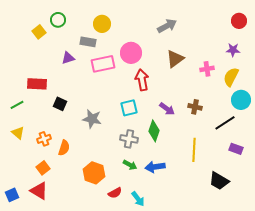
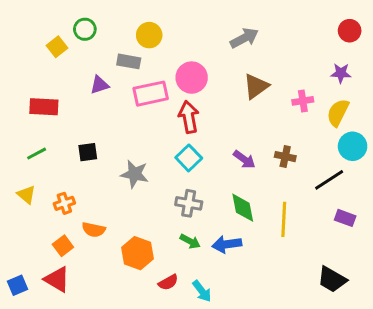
red arrow: (142, 80) -> (189, 117), moved
red rectangle: (37, 84) -> (44, 107), moved
black square: (60, 104) -> (88, 152), turned -32
green line: (17, 105) -> (37, 154), moved
cyan square: (129, 108) -> (189, 158), turned -30
green diamond: (154, 131) -> (243, 208), moved, turned -30
orange semicircle: (64, 148) -> (94, 230), moved, turned 84
black trapezoid: (219, 181) -> (332, 279), moved

